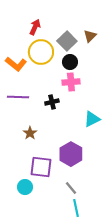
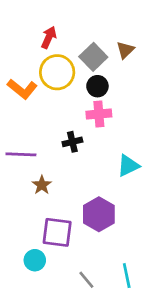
purple line: (18, 97) -> (21, 154), moved
gray line: (71, 188) -> (86, 280), moved
cyan line: (76, 208) -> (127, 276), moved

